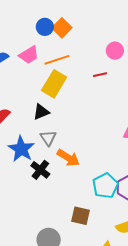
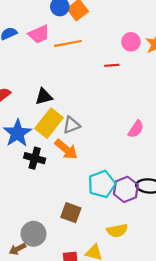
yellow rectangle: (54, 84) -> (49, 123), moved
gray triangle: (48, 138) -> (71, 125), moved, turned 36
black cross: (40, 170) -> (35, 158), turned -30

